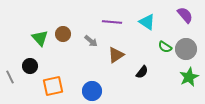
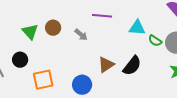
cyan triangle: (147, 22) -> (137, 28), moved, turned -30
brown triangle: (116, 55) -> (106, 65), moved
black semicircle: (142, 72) -> (132, 66), size x1.5

